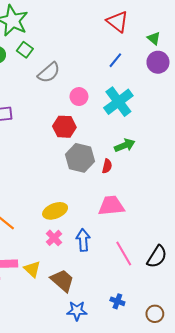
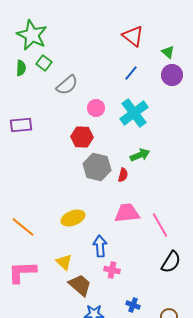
pink cross: (54, 238) -> (112, 270), moved, turned -35
pink line: (124, 254) -> (160, 225), moved
yellow triangle: (32, 269) -> (64, 262), moved

